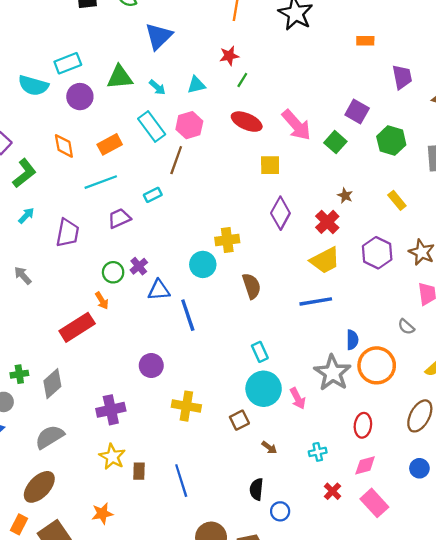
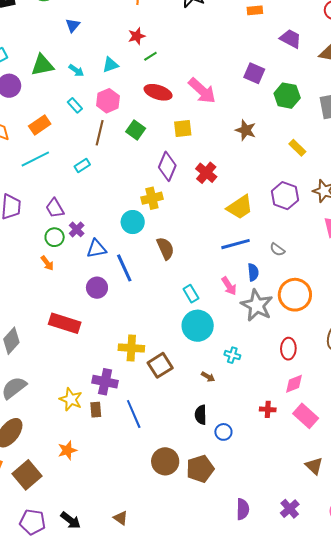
blue triangle: (159, 36) -> (73, 25), size x0.6
purple trapezoid: (402, 77) -> (291, 39), turned -45
green line: (242, 80) -> (150, 56), turned 32
cyan rectangle: (152, 126) -> (75, 105), size x0.6
green square: (335, 142) -> (136, 130), moved
brown star: (345, 196) -> (246, 130), moved, size x1.5
purple diamond: (280, 213) -> (167, 166), moved
purple trapezoid: (119, 218) -> (55, 208), moved, turned -90
red cross: (327, 222) -> (206, 173), moved
brown semicircle: (252, 286) -> (165, 248), moved
red rectangle: (77, 327) -> (65, 323), moved, turned 56
gray semicircle: (406, 327) -> (277, 250), moved
blue semicircle: (352, 340) -> (253, 272), moved
purple circle: (151, 366) -> (97, 288), moved
pink arrow: (298, 398) -> (229, 286), moved
purple cross: (111, 410) -> (105, 382), moved, turned 30
brown square: (239, 420) -> (160, 365), moved, size x1.4
cyan cross: (318, 452) -> (232, 355), moved, turned 35
red cross: (333, 491) -> (268, 409), turned -35

